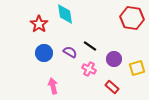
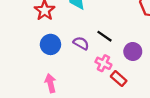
pink arrow: (53, 86) -> (50, 83), moved
red rectangle: (112, 87) -> (119, 79), moved

